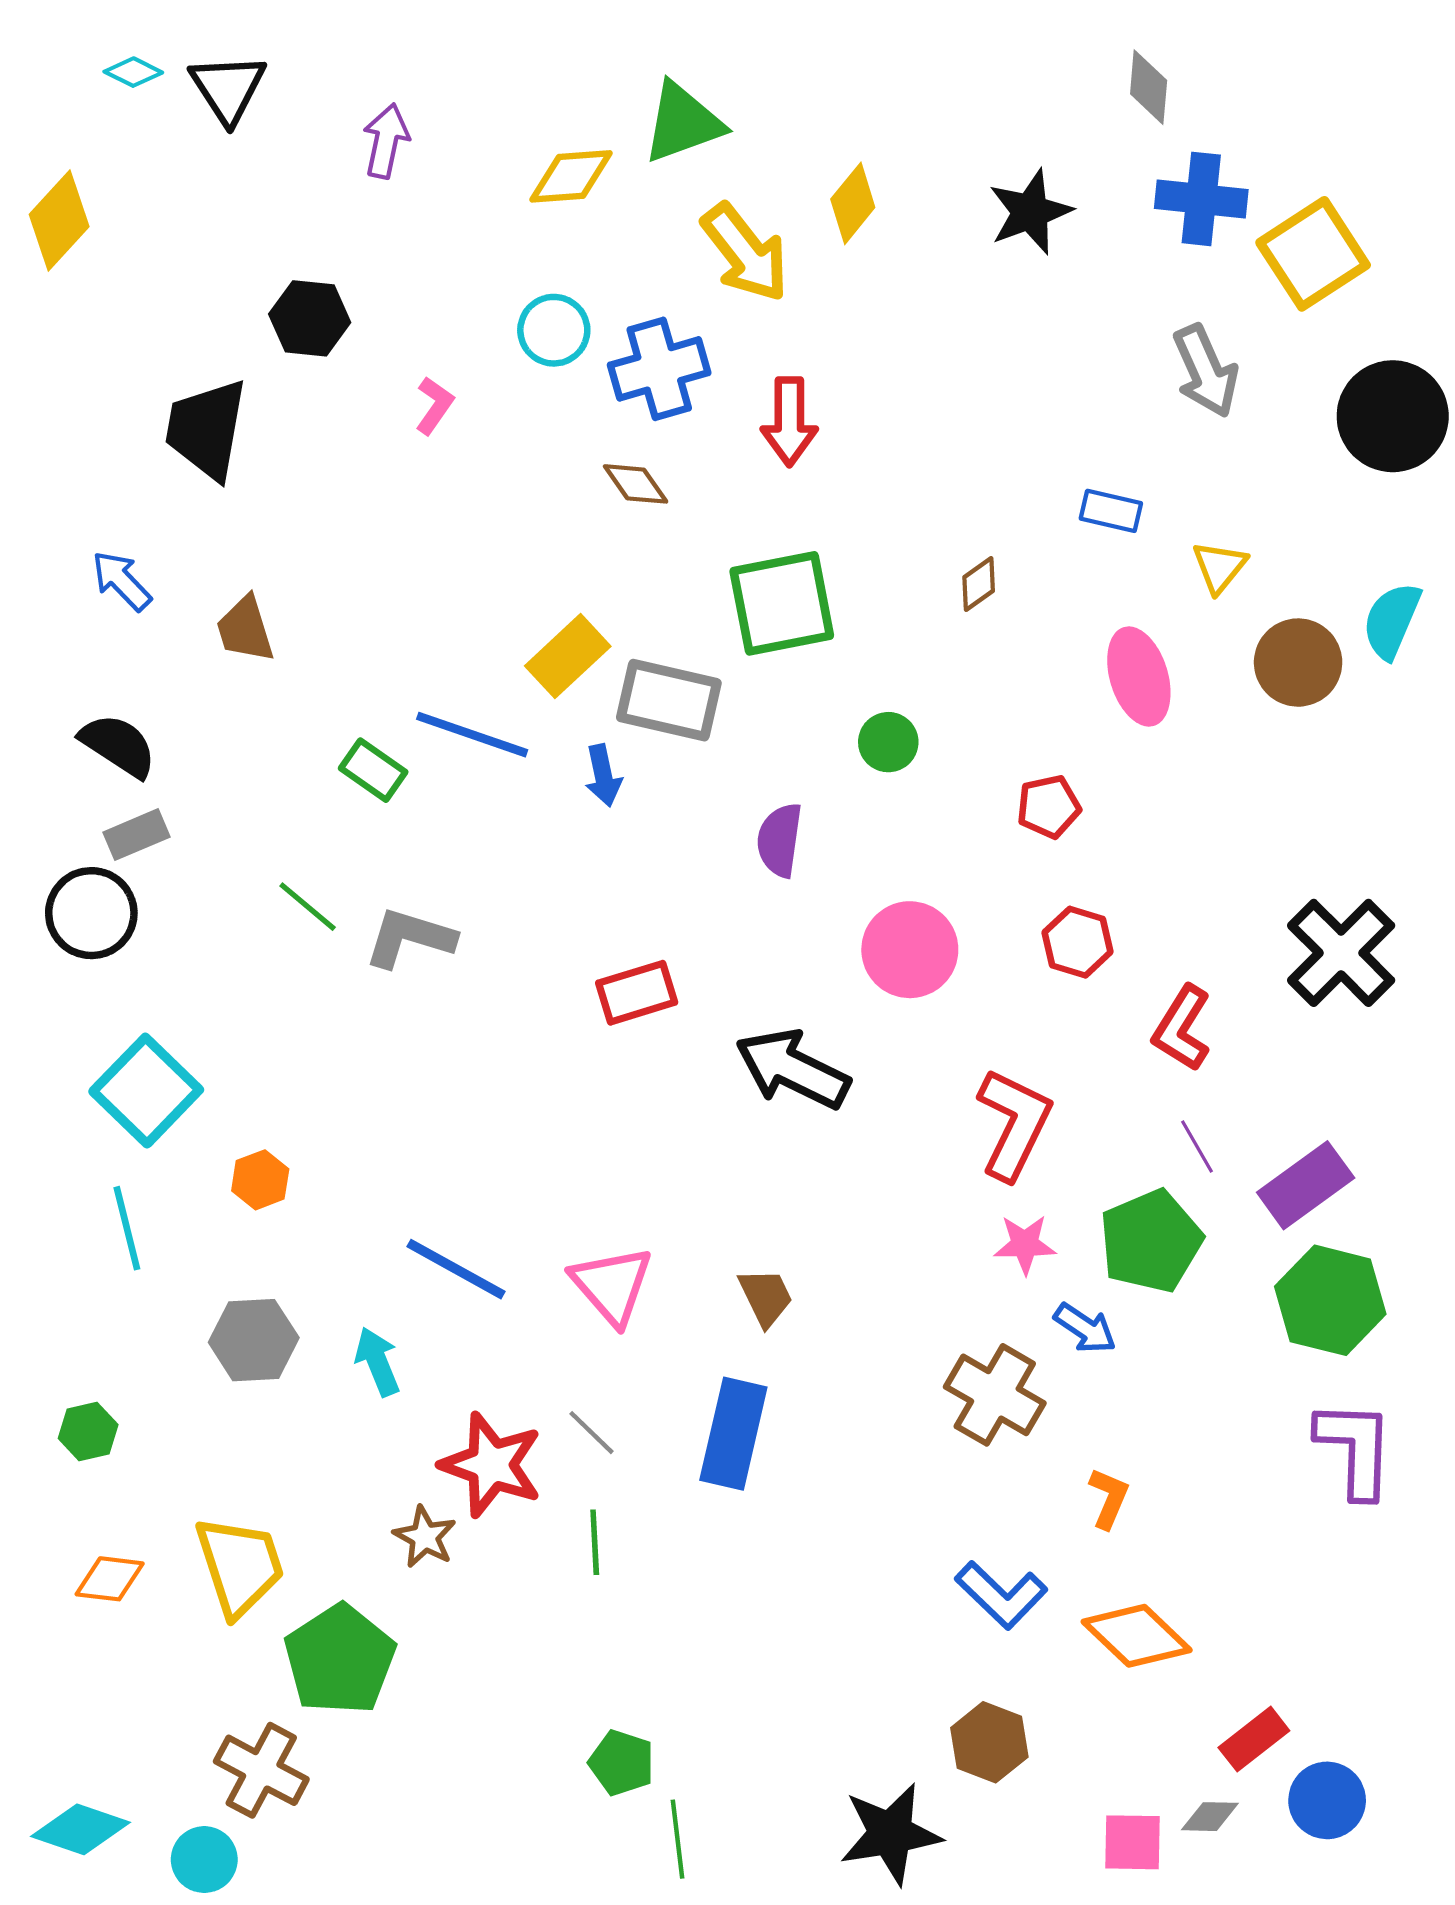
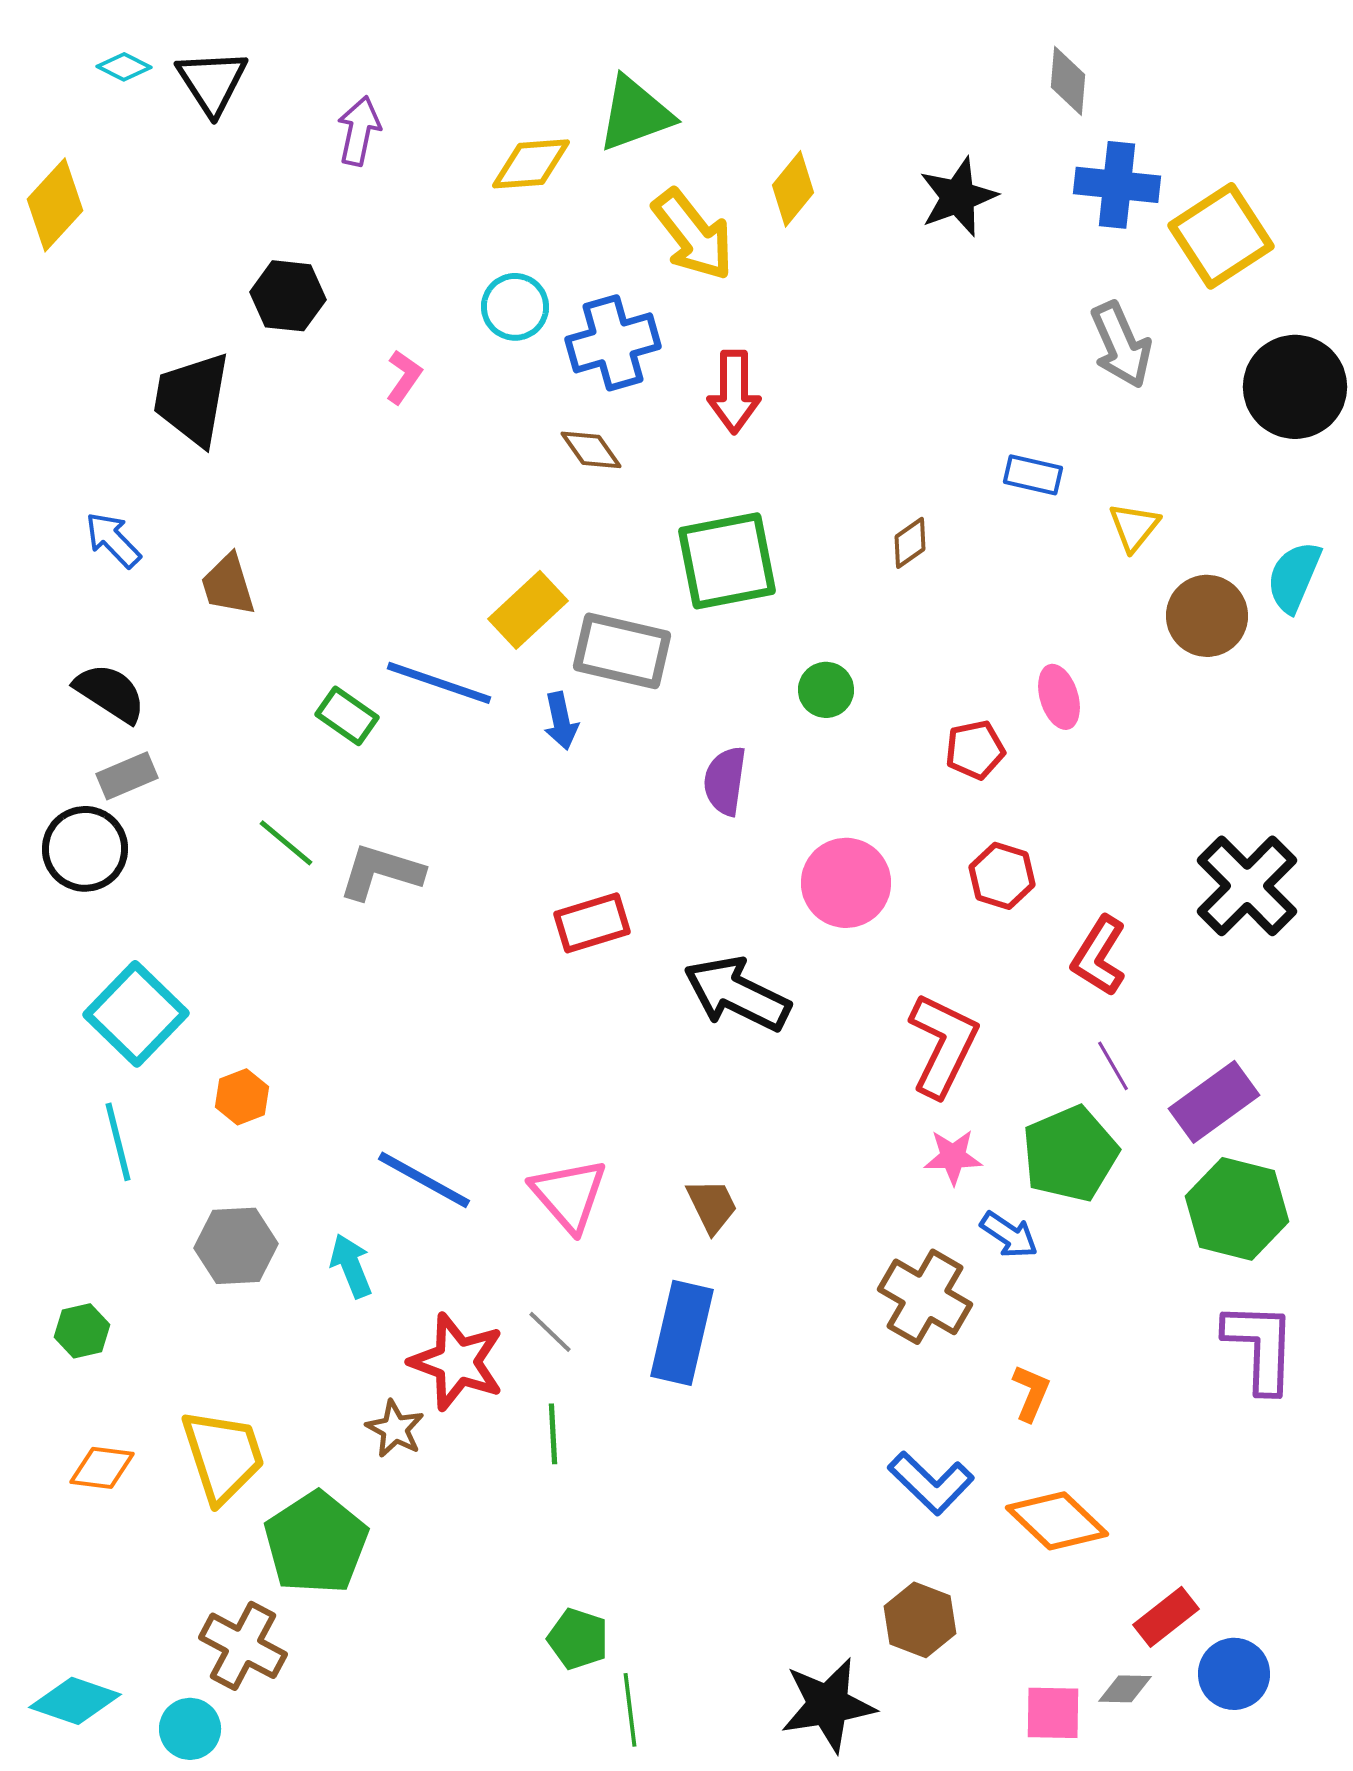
pink ellipse: (1139, 676) -> (1059, 697), moved, size x0.7

